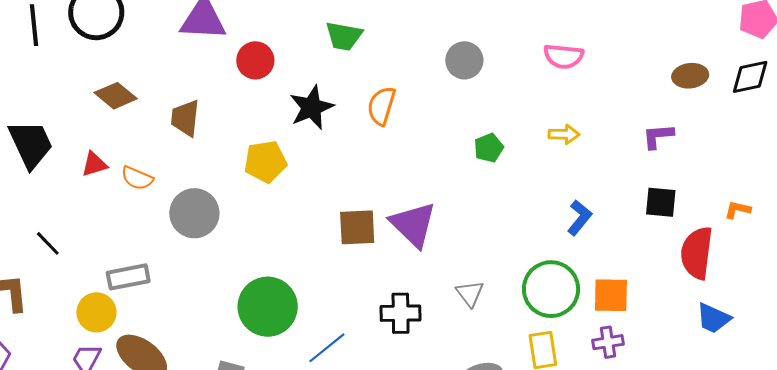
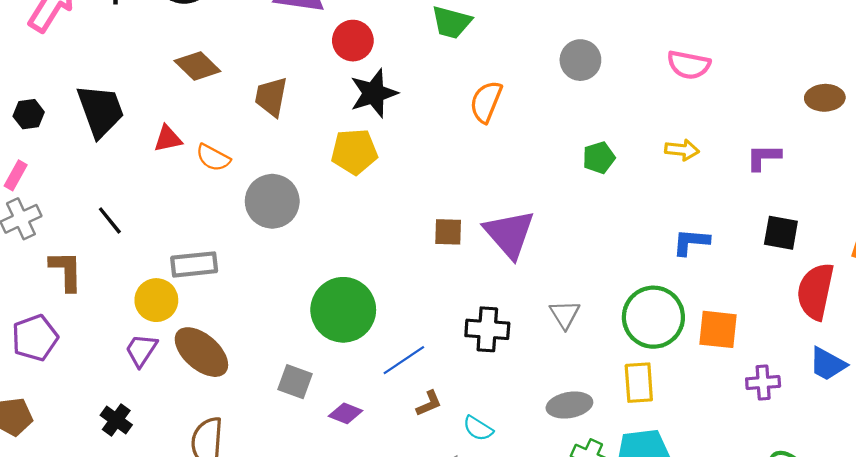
black star: (311, 107) -> (374, 93), moved
purple L-shape: (658, 136) -> (764, 157), moved
blue L-shape: (579, 218) -> (691, 242), turned -129
brown square: (357, 227) -> (448, 232), size x0.7
purple cross: (608, 342) -> (763, 383), moved

